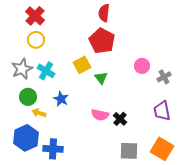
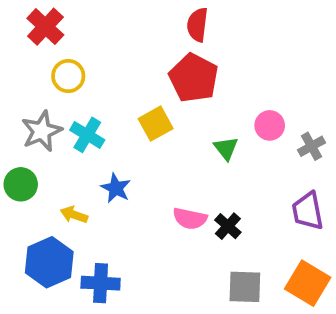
red cross: (35, 16) -> (45, 27), moved
green triangle: (101, 78) -> (226, 148), moved
green circle: (28, 97) -> (21, 184), moved

